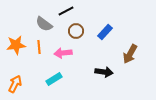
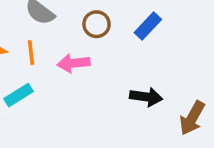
brown arrow: (130, 54) -> (192, 118), moved
cyan rectangle: (54, 79) -> (19, 95), moved

